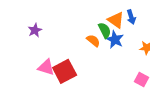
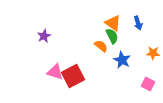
orange triangle: (116, 20) -> (113, 23), moved
blue star: (115, 40) -> (122, 60), moved

